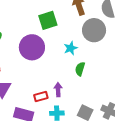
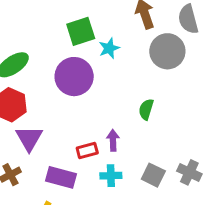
green square: (48, 20) -> (81, 31), moved
cyan star: (71, 48) -> (109, 48), moved

